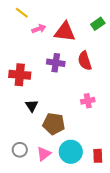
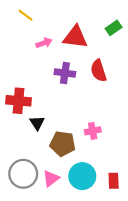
pink arrow: (39, 29) -> (44, 43), moved
red cross: (20, 75) -> (19, 101), moved
pink cross: (88, 101) -> (93, 131), moved
gray circle: (20, 150) -> (23, 174), size x1.6

